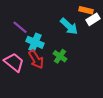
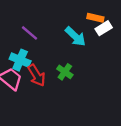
purple line: (20, 27) -> (29, 33), moved
cyan cross: (35, 42) -> (20, 60), moved

